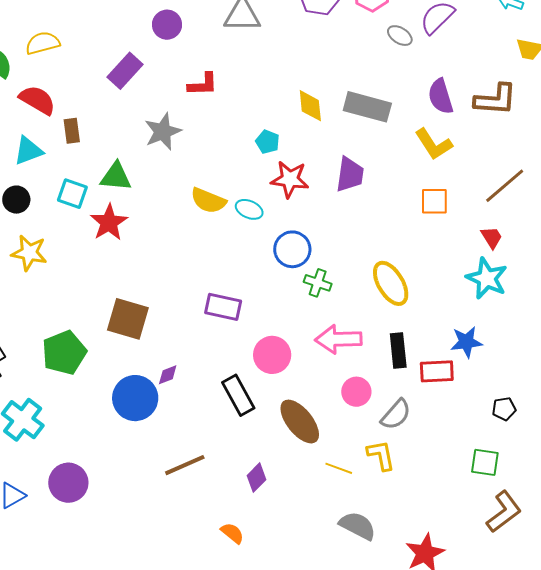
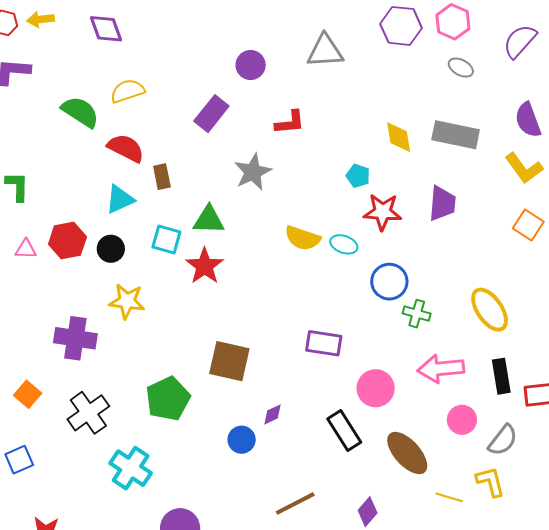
gray ellipse: (400, 36) -> (461, 68), moved
orange square: (434, 201) -> (528, 225), turned 36
blue circle: (135, 398) -> (242, 440), size x0.6

